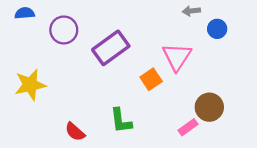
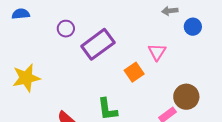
purple circle: (64, 30) -> (66, 29), moved, size x0.7
pink triangle: (177, 57) -> (157, 52), size x0.7

